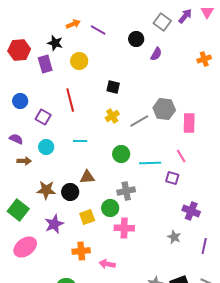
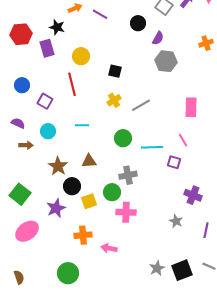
yellow circle: (79, 61) -> (81, 56), moved
gray hexagon: (164, 109) -> (166, 61), moved
brown star: (46, 190) -> (58, 166), moved, turned 30
black circle: (70, 192) -> (72, 186), moved

